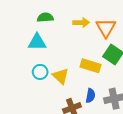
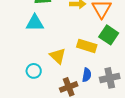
cyan circle: (40, 72) -> (34, 71), moved

